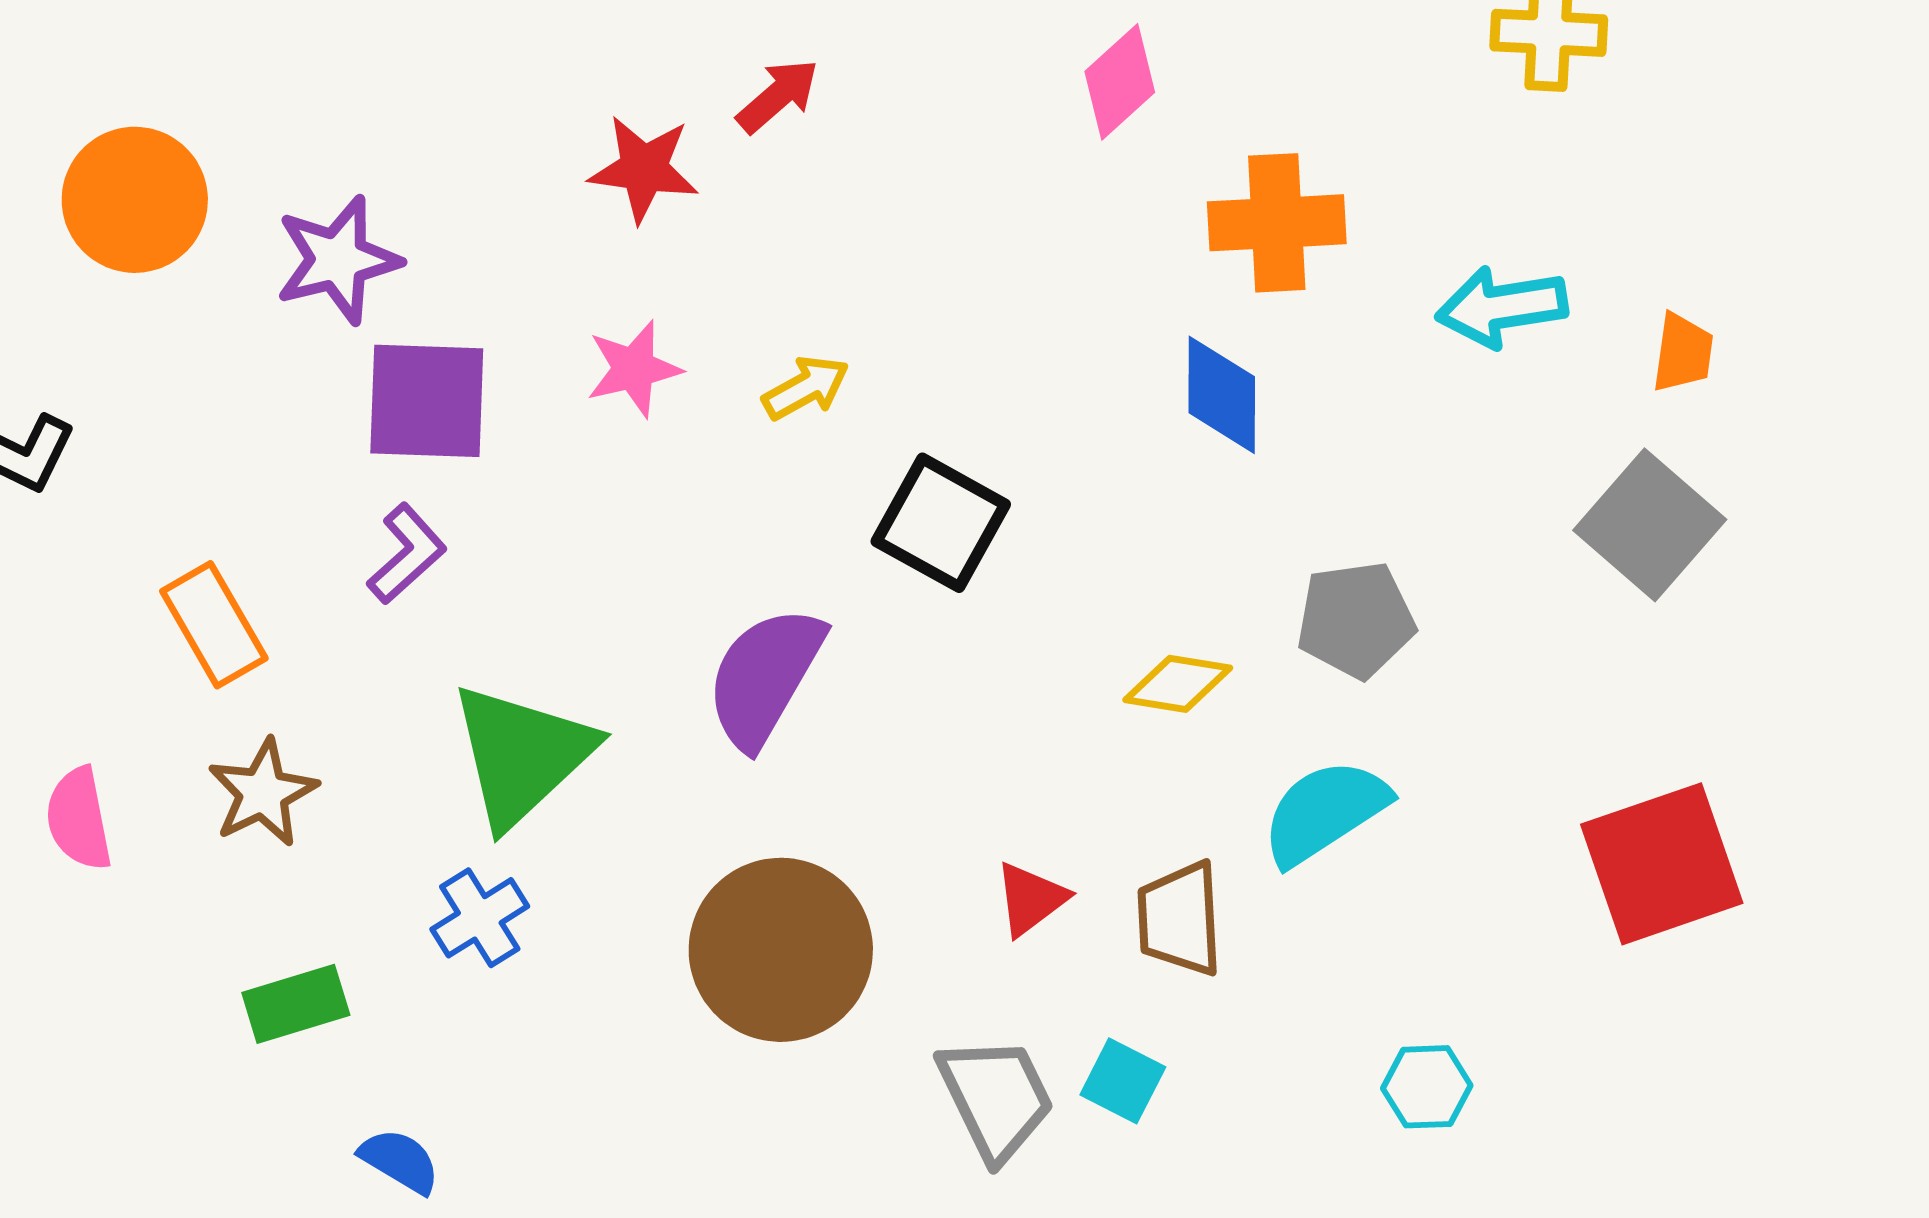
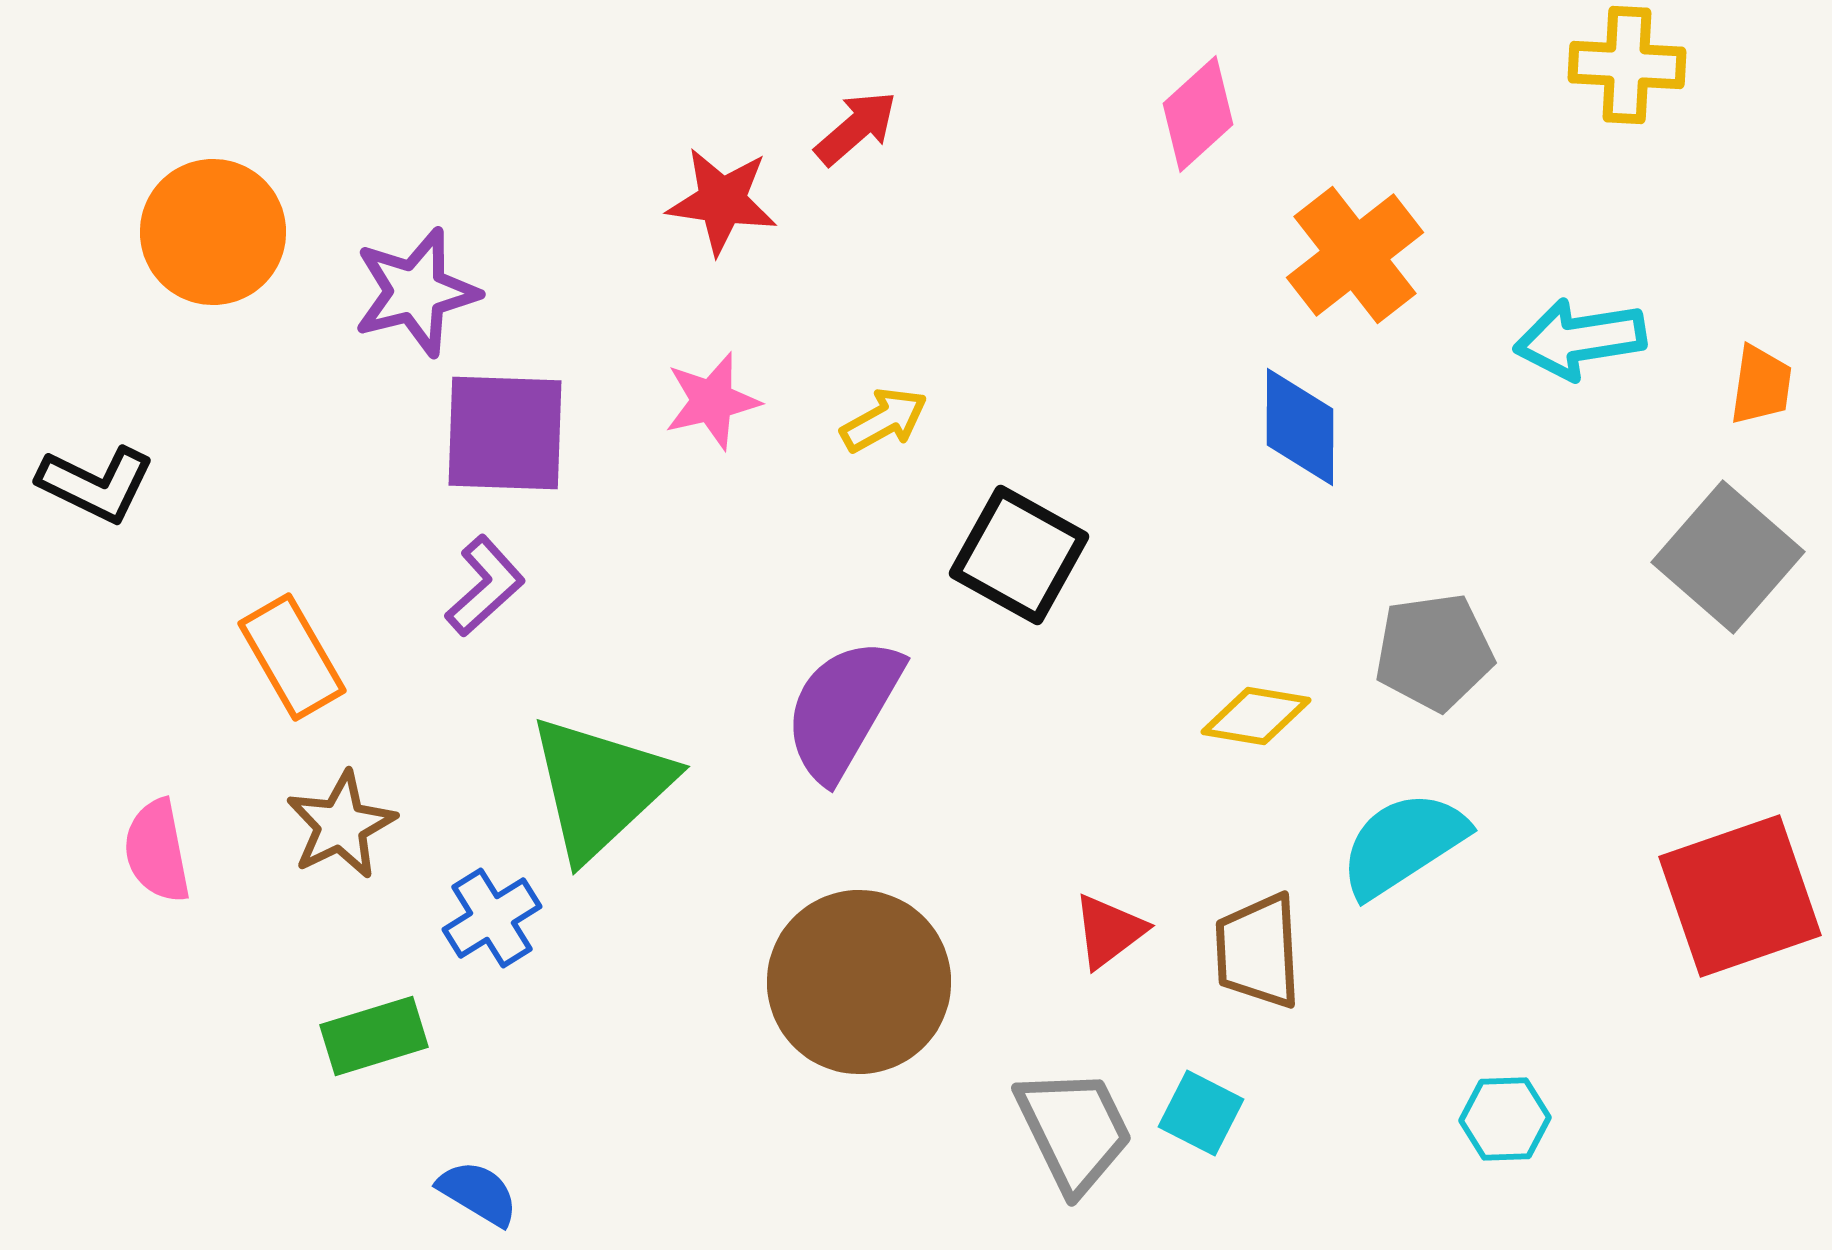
orange cross: (1277, 223) -> (1355, 255), turned -35
blue cross: (480, 918) -> (492, 918), moved

